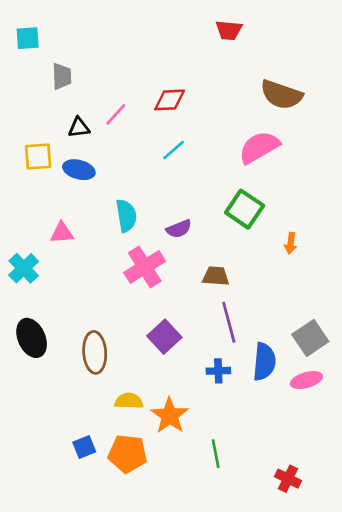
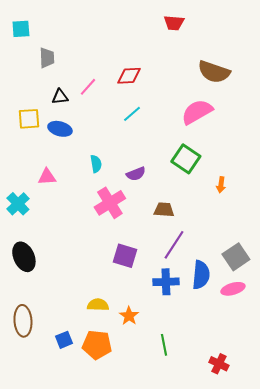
cyan semicircle: (126, 216) -> (96, 164), size x0.7
purple line: (229, 322) -> (174, 245), turned 48
purple square: (164, 337) -> (125, 256), turned -30
brown ellipse: (95, 352) -> (23, 321), moved
blue cross: (218, 371) -> (166, 282), size x1.4
orange star: (170, 416) -> (129, 316), size x0.7

